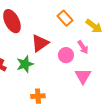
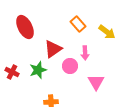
pink arrow: (83, 47) -> (85, 53), moved, turned 32
pink circle: (66, 55) -> (70, 66), moved

